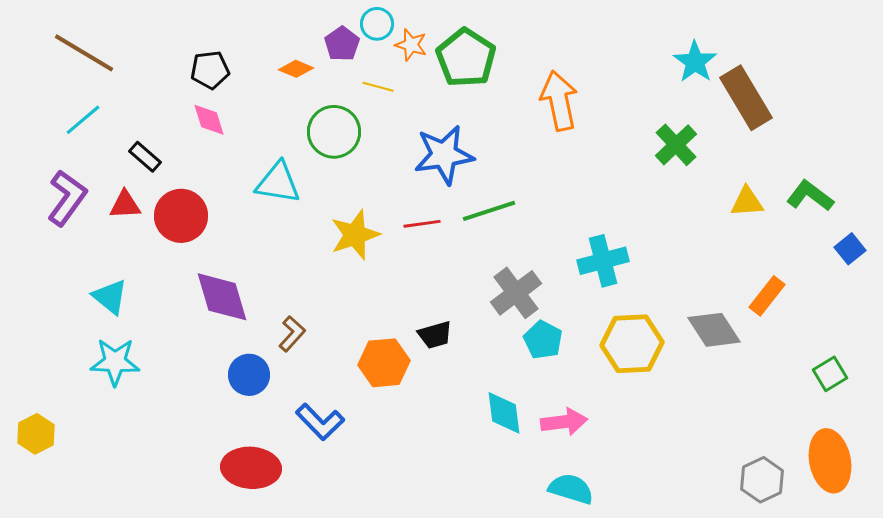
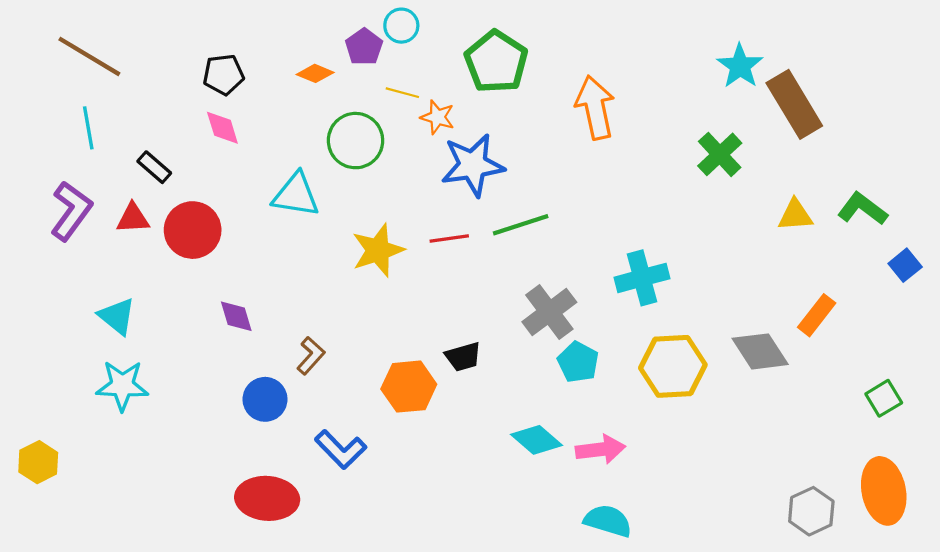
orange star: (411, 45) -> (438, 117), moved
cyan line: (83, 120) -> (88, 128), turned -60
purple diamond: (222, 297) -> (236, 316), size x0.6
cyan diamond: (504, 413) -> (537, 440), turned -42

